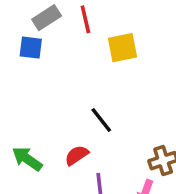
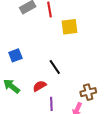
blue square: (31, 48) -> (15, 55), moved, turned -32

